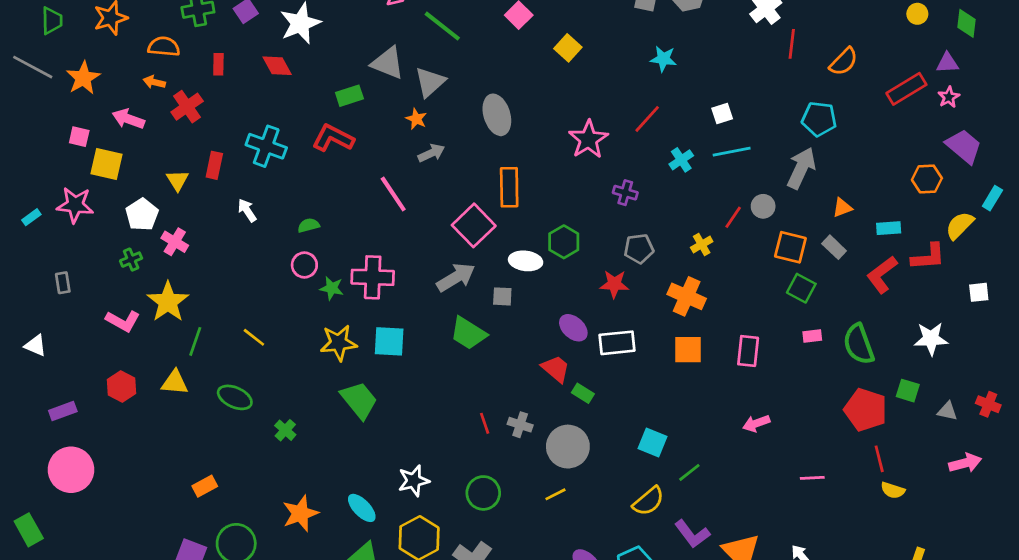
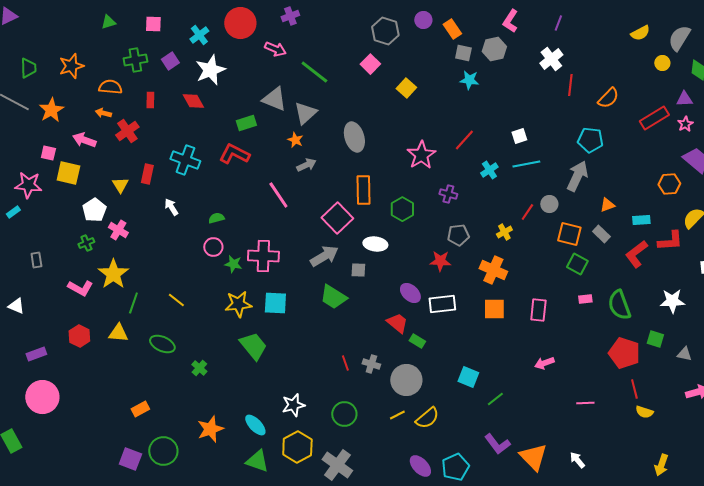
cyan star: (663, 59) -> (469, 80), moved
pink star: (75, 205) -> (28, 185), moved
green hexagon: (564, 242) -> (402, 209), moved
yellow semicircle: (648, 501) -> (427, 418), moved

